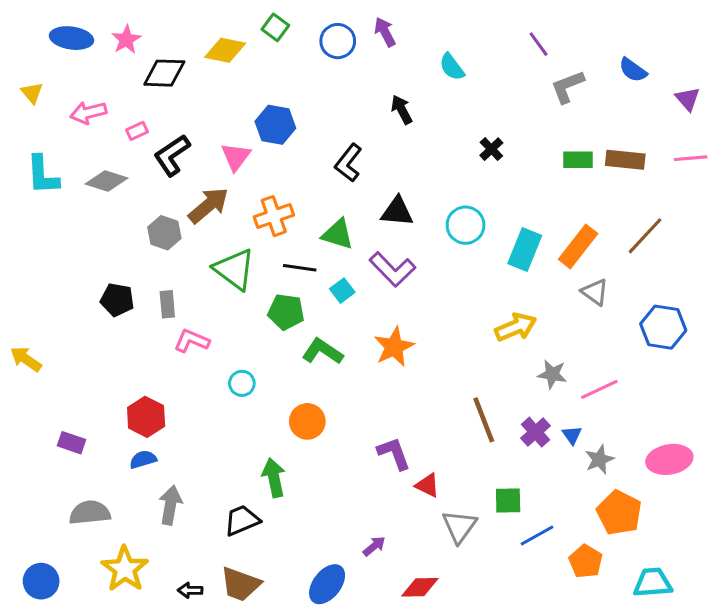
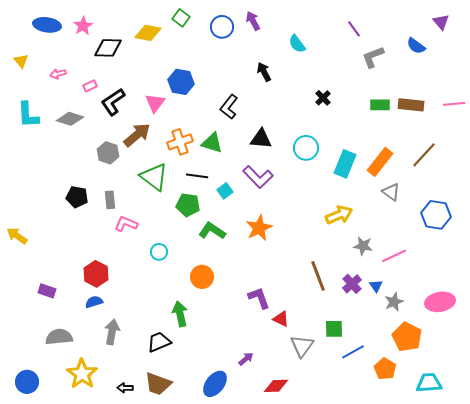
purple triangle: (688, 99) -> (441, 22), moved
pink arrow: (88, 113) -> (58, 74), size x0.7
green triangle: (338, 234) -> (212, 143), moved

